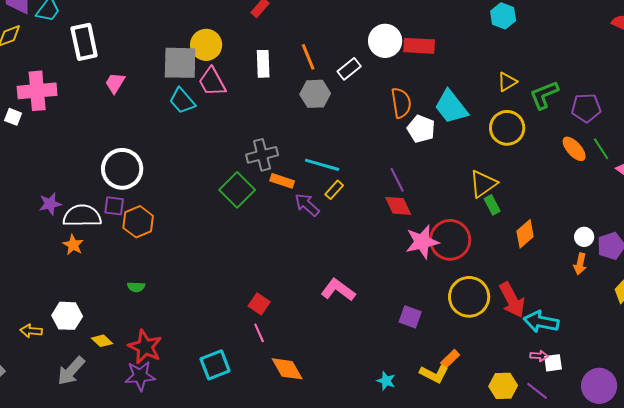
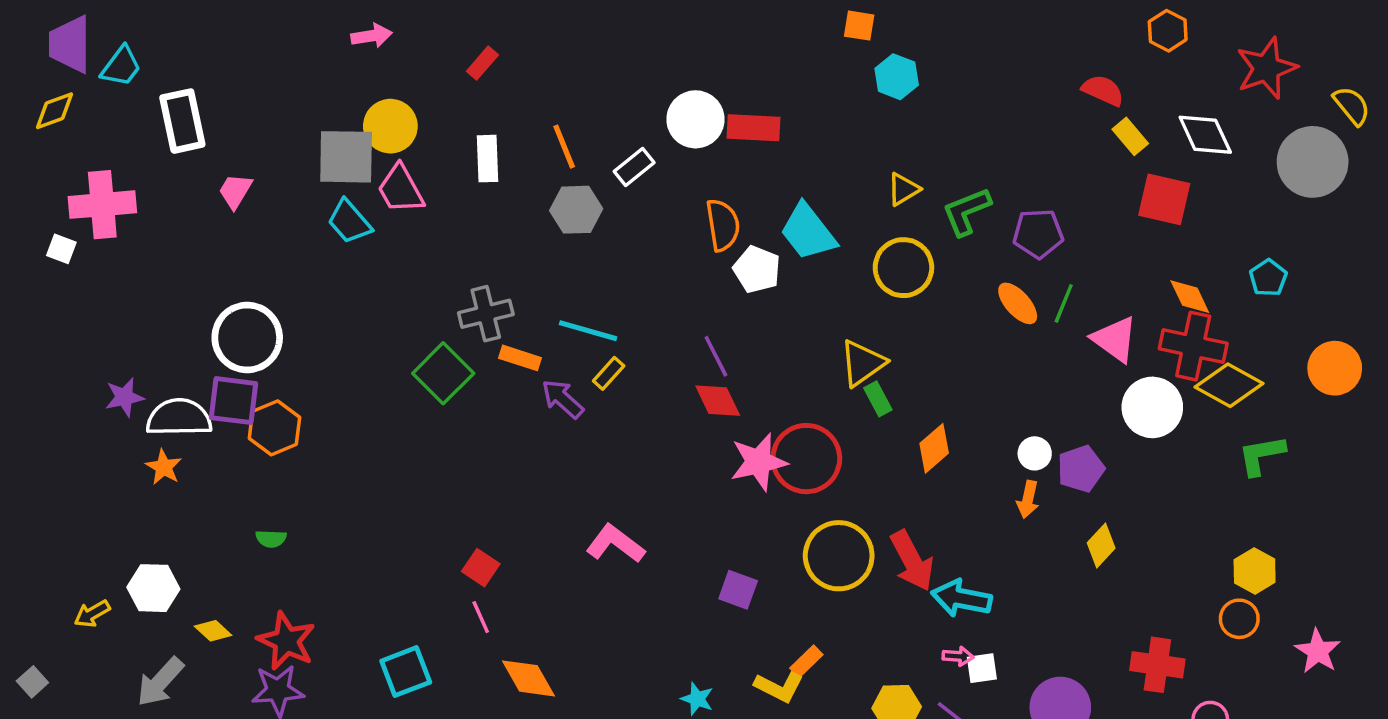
green line: (601, 149) -> (1064, 303), turned 55
purple square: (114, 206) -> (234, 401), size x1.5
yellow arrow: (31, 331) -> (92, 614), turned -35

